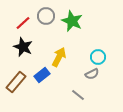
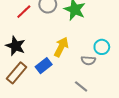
black star: (23, 47) -> (16, 46), moved
gray semicircle: (92, 74) -> (88, 60), moved, turned 32

